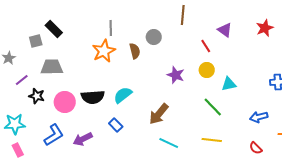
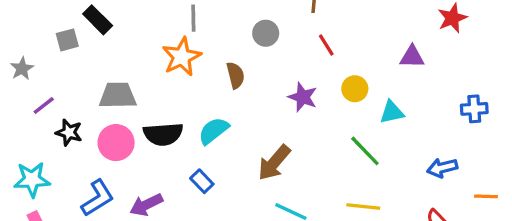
purple triangle: (225, 30) -> (412, 57), moved, turned -35
red line: (206, 46) -> (326, 45), moved
brown semicircle: (135, 51) -> (235, 75), moved
gray trapezoid: (52, 67) -> (118, 95), moved

